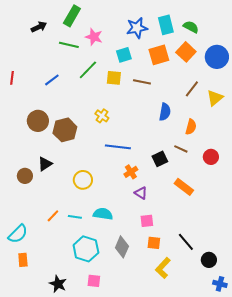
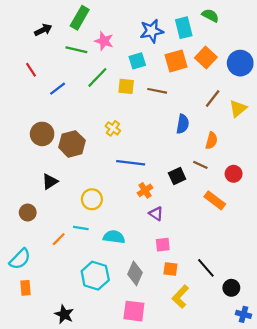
green semicircle: (191, 27) -> (210, 16), moved
red line: (12, 78) -> (31, 70), moved, turned -40
brown circle: (25, 176) -> (28, 213), moved
orange rectangle: (184, 187) -> (215, 200), moved
cyan line: (75, 217) -> (81, 228), moved
pink square: (94, 281) -> (134, 311), moved, size x1.5

